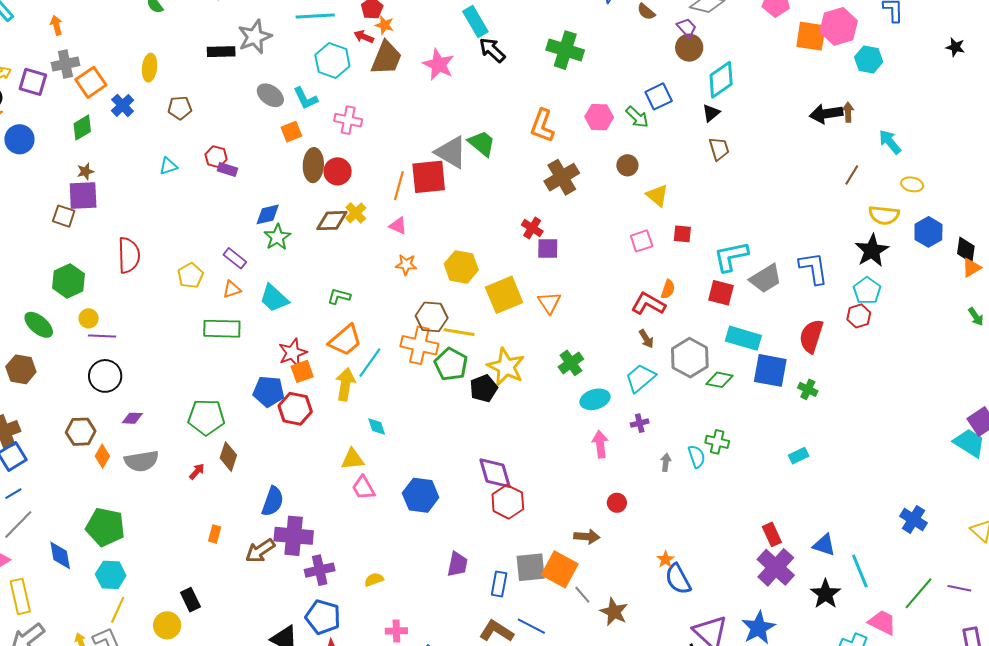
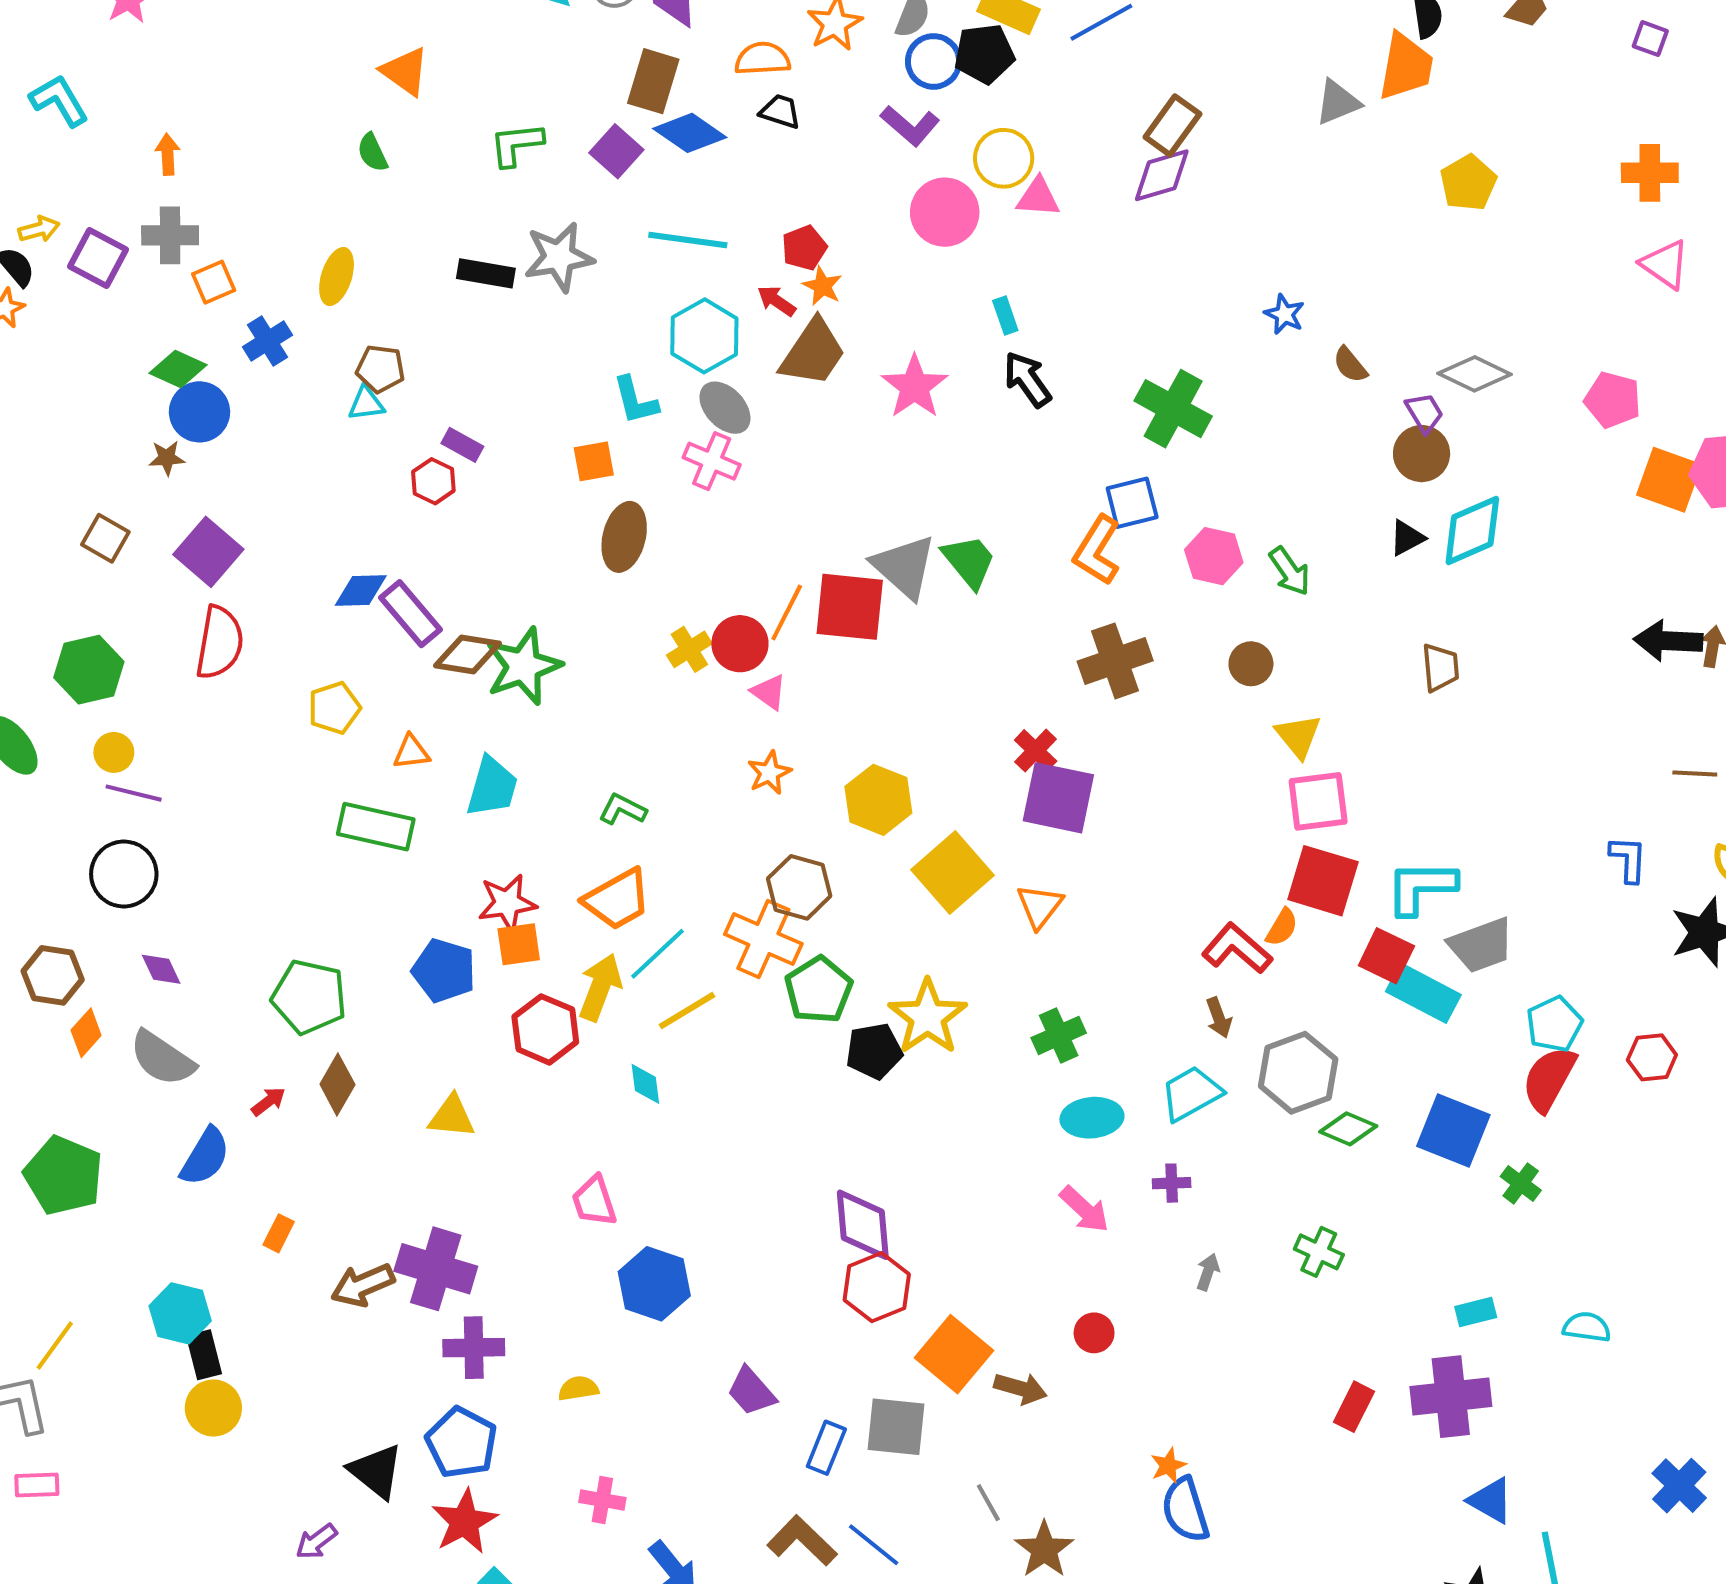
cyan rectangle: (475, 22) -> (1005, 316), size x0.6
orange square: (91, 82) -> (214, 282), size x0.7
gray ellipse: (270, 95) -> (725, 408), moved
blue square: (659, 96) -> (1132, 503), moved
black triangle: (711, 113) -> (1407, 538), moved
green diamond: (82, 128) -> (178, 369), turned 44
blue circle: (19, 139) -> (199, 412), moved
cyan triangle: (168, 166) -> (366, 404), moved
purple rectangle: (227, 169) -> (462, 445), moved
red circle: (338, 171) -> (740, 644), moved
brown line: (852, 175) -> (1695, 773), turned 50
purple square: (83, 196) -> (208, 552), moved, turned 32
blue diamond: (268, 214) -> (361, 591), moved
brown diamond: (332, 221) -> (467, 654), moved
red square: (682, 234) -> (1323, 881), moved, size x1.8
green star: (277, 237) -> (523, 666), size x1.4
pink square: (642, 241) -> (1318, 801), moved, size x1.4
purple square: (548, 249) -> (1058, 798), size x1.6
purple rectangle: (235, 258) -> (411, 614), moved, size x1.4
orange star: (406, 265) -> (769, 773), turned 30
blue L-shape: (813, 268) -> (1628, 859), moved, size x0.7
cyan pentagon: (867, 291) -> (1554, 1024), moved
yellow square: (504, 295) -> (953, 873), turned -30
cyan trapezoid: (274, 298) -> (492, 787), turned -128
yellow line: (459, 332) -> (687, 1011), moved, turned -52
cyan rectangle: (743, 338) -> (1423, 993), moved
red hexagon: (295, 409) -> (545, 1029), moved
purple diamond: (132, 418) -> (161, 969), turned 50
pink arrow: (600, 444) -> (1084, 1209), turned 128
cyan semicircle: (697, 456) -> (1587, 1327), moved, turned -75
yellow triangle: (353, 459) -> (452, 1117), moved
gray semicircle: (142, 461) -> (162, 1058), turned 32
blue hexagon: (421, 495) -> (654, 1284), moved
blue semicircle: (273, 501) -> (205, 1157), moved
red rectangle: (772, 534) -> (1354, 1407), moved, turned 40
purple trapezoid: (458, 564) -> (751, 1391), turned 116
purple cross: (776, 567) -> (1451, 1397), moved, turned 30
orange square: (560, 569) -> (954, 1354), moved
cyan hexagon: (111, 575) -> (180, 1313), moved
yellow circle: (167, 625) -> (213, 1408), moved

